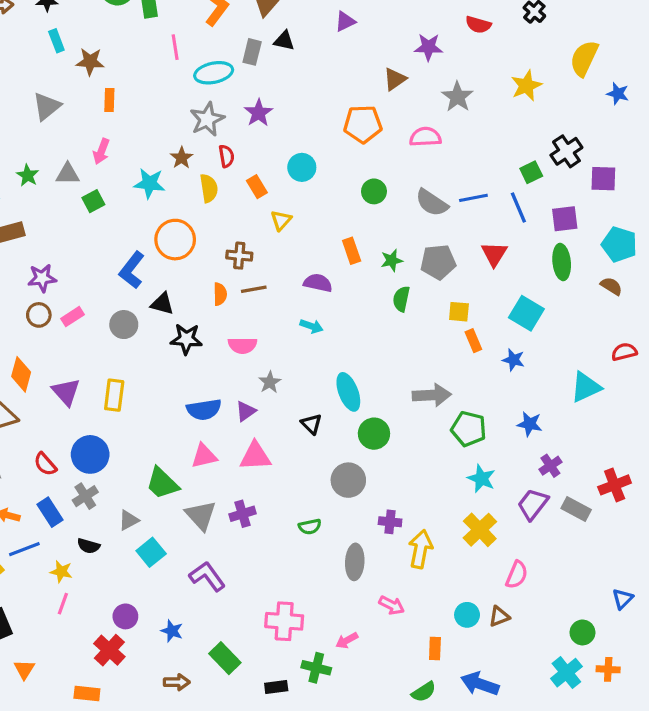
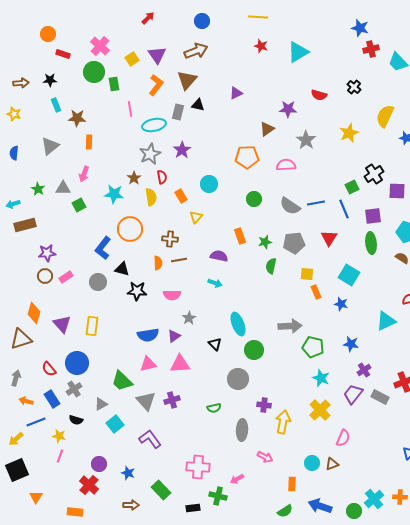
green circle: (582, 632) -> (354, 511), moved

